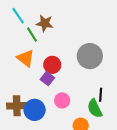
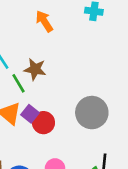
purple square: (47, 79) -> (30, 114), moved

